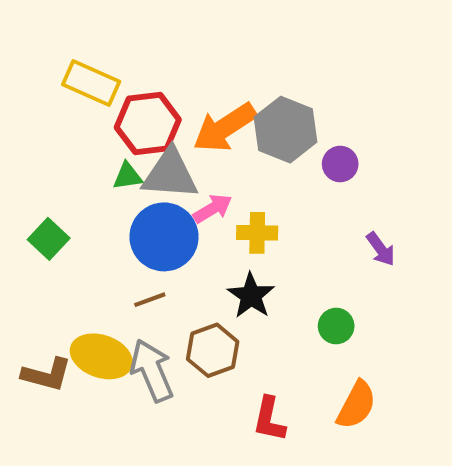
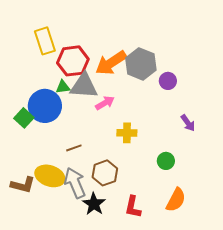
yellow rectangle: (91, 83) -> (45, 41), turned 48
yellow cross: (257, 233) -> (127, 133), moved
blue circle: (164, 237) -> (45, 106), moved
black star: (251, 296) -> (94, 204), moved

